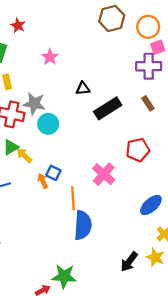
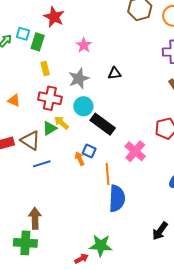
red star: (18, 26) -> (54, 17), size x1.5
gray star: (34, 104) -> (79, 78), moved, turned -30
black rectangle: (108, 108) -> (103, 124), moved, turned 70
yellow arrow: (24, 155) -> (61, 123), moved

